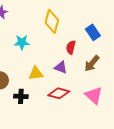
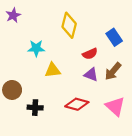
red semicircle: (71, 47) -> (90, 54), turned -128
purple triangle: (61, 67) -> (91, 75), moved
yellow triangle: (36, 73) -> (53, 70), moved

